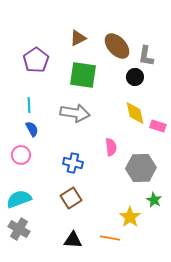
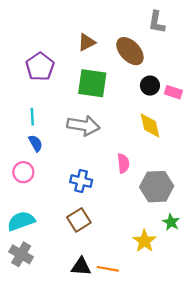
gray L-shape: (146, 56) -> (157, 22), moved
pink rectangle: (158, 126) -> (173, 92), moved
orange line: (110, 238) -> (108, 269), moved

